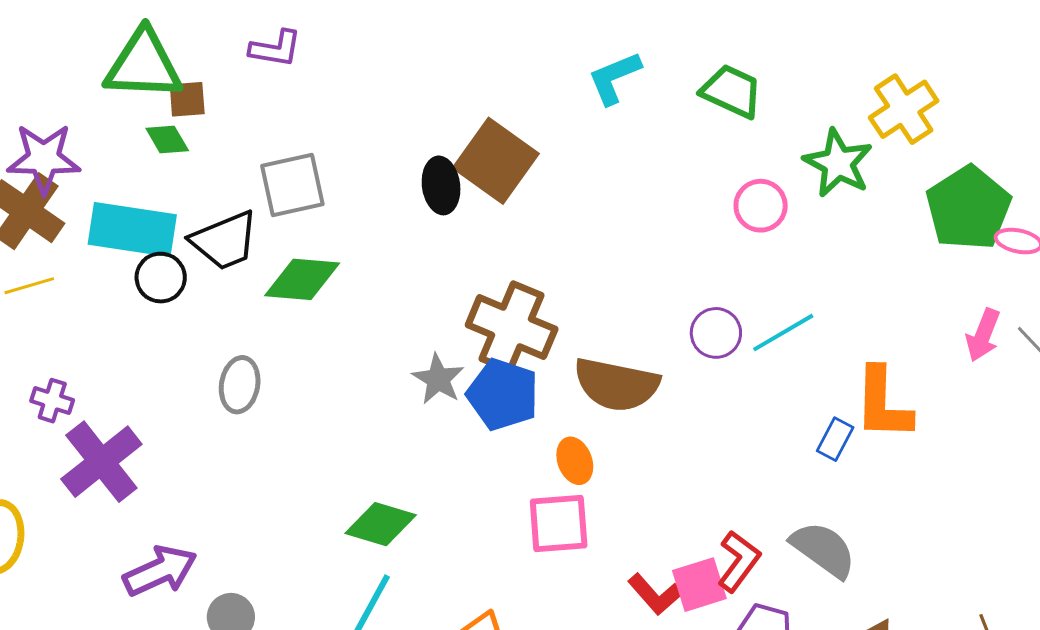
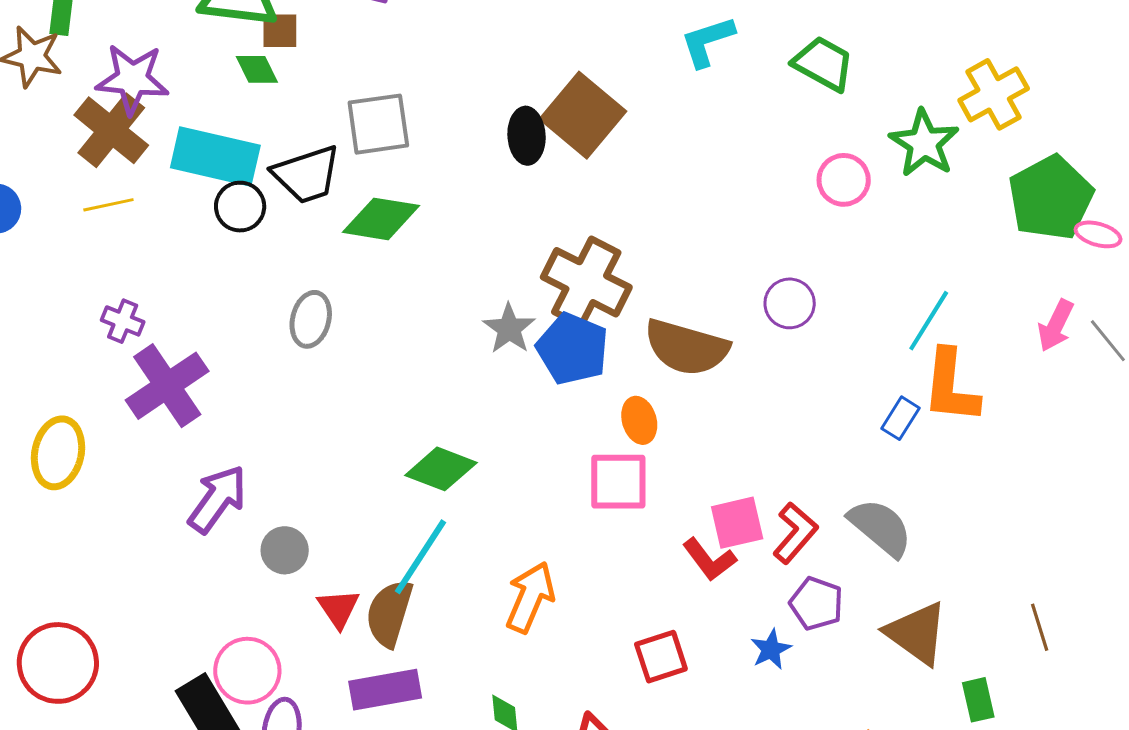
cyan line: (783, 333) -> (929, 321), moved, turned -32
purple arrow: (160, 571) -> (217, 499), turned -34
pink square: (699, 585) -> (737, 523), moved

